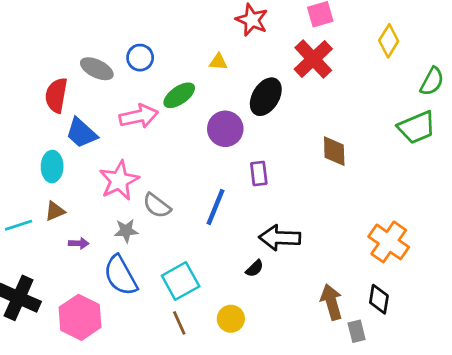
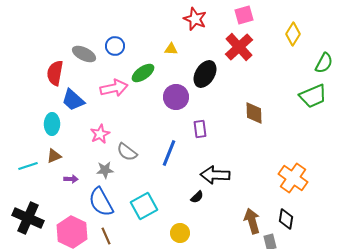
pink star: (119, 180) -> (100, 134), size x0.7
brown line: (179, 323) -> (106, 236), moved

